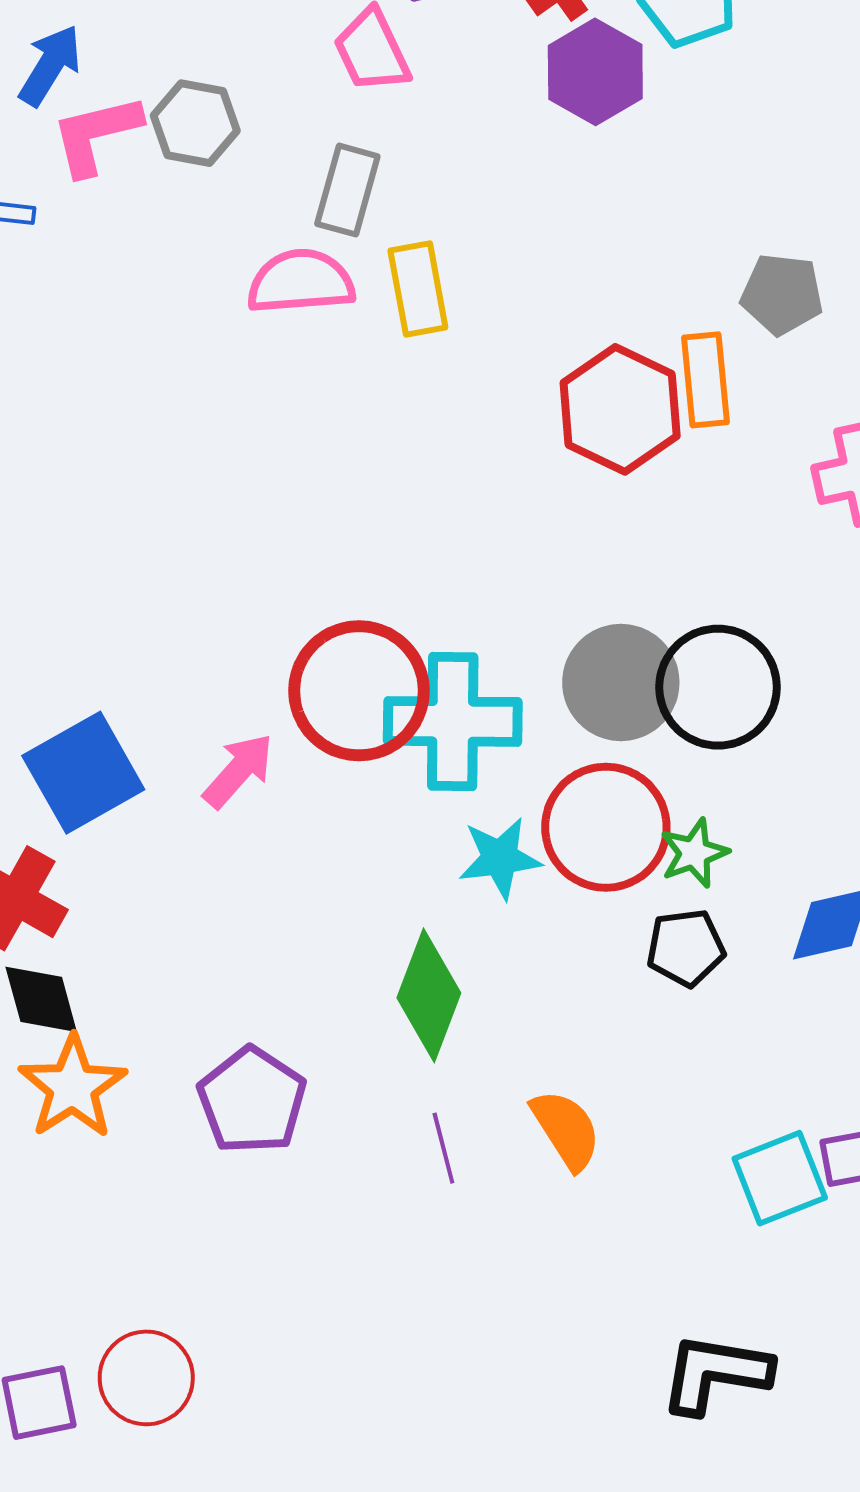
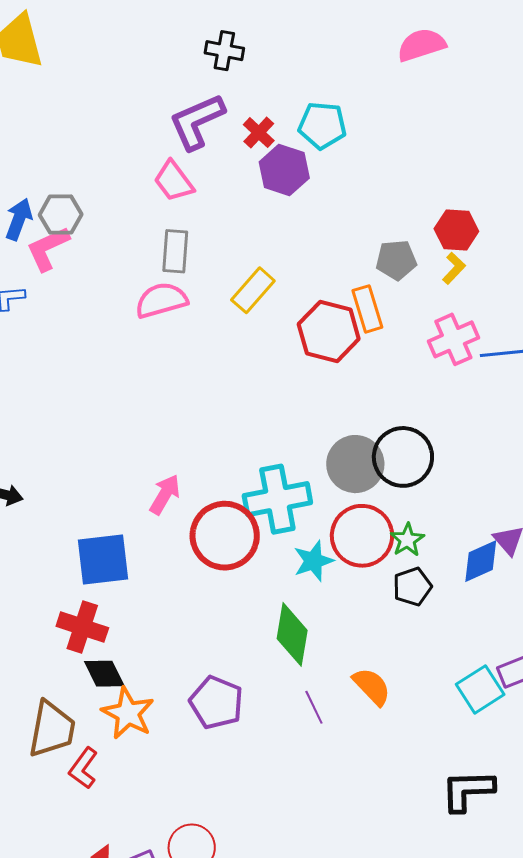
gray hexagon: (195, 123) -> (61, 215), moved
yellow rectangle: (418, 289) -> (253, 290), moved, turned 63
red circle: (359, 691) -> (225, 536), moved
pink arrow: (238, 771) -> (165, 494), moved
blue square: (83, 773) -> (103, 560), turned 34

